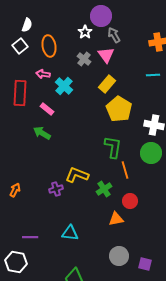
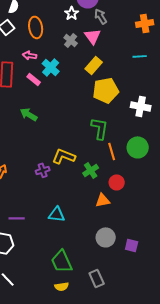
pink rectangle: (47, 109) -> (34, 79), moved
yellow pentagon: (119, 109) -> (106, 90), turned 30
green circle: (151, 153) -> (138, 147), moved

